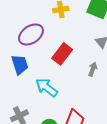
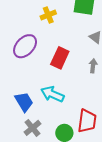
blue trapezoid: (20, 65) -> (24, 102), moved

